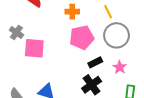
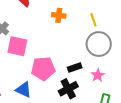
pink pentagon: (82, 37) -> (43, 69), moved

